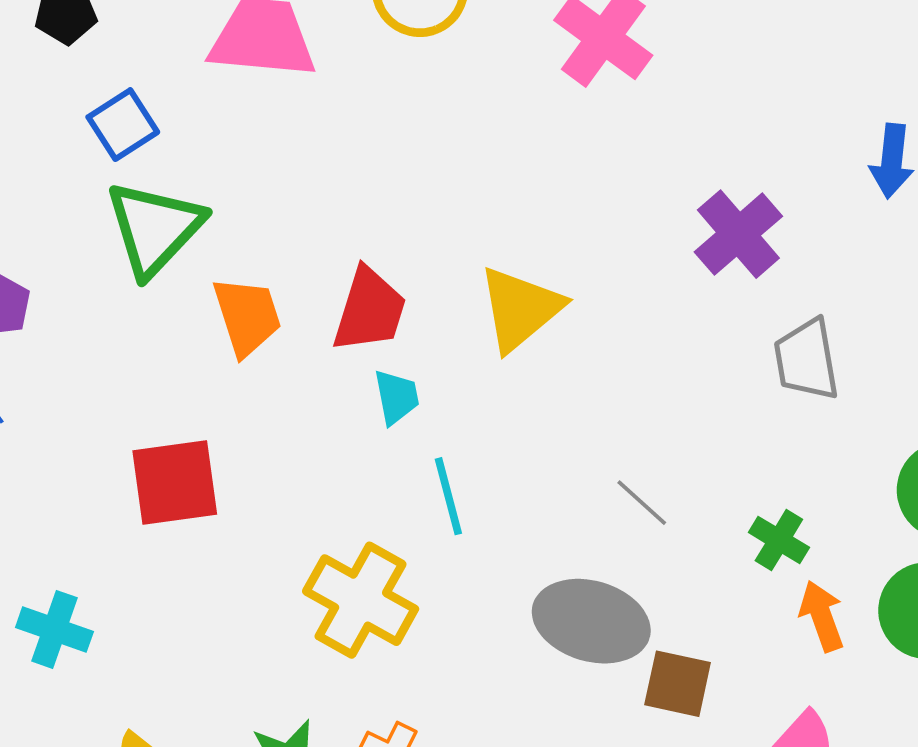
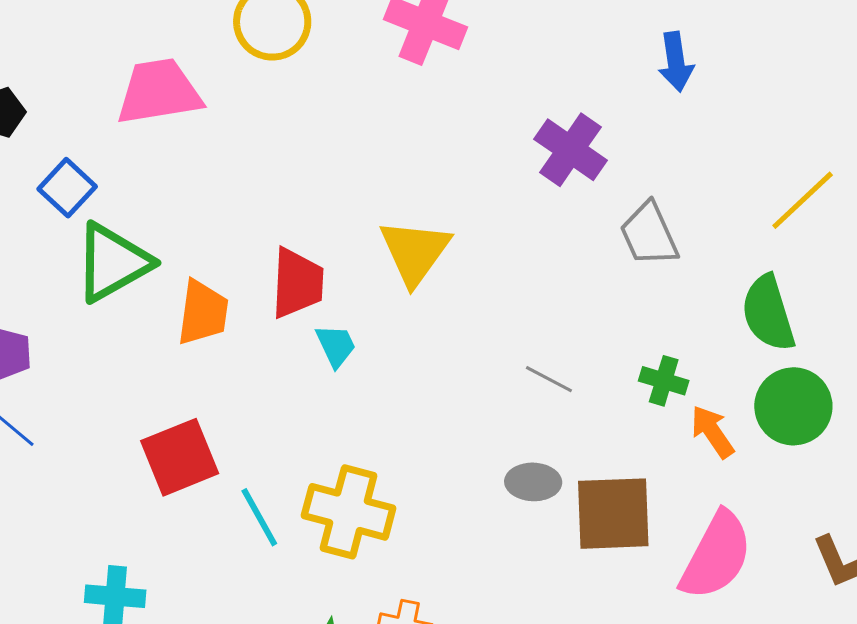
green triangle: (154, 228) -> (113, 262), turned 32
orange trapezoid: (247, 316) -> (203, 313), turned 40
cyan line: (448, 496) -> (259, 517), moved
gray ellipse: (591, 621) -> (533, 482), size x0.6
brown square: (678, 684) -> (613, 514), size x1.5

